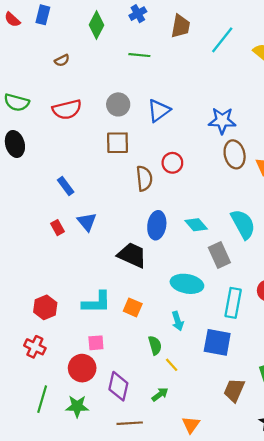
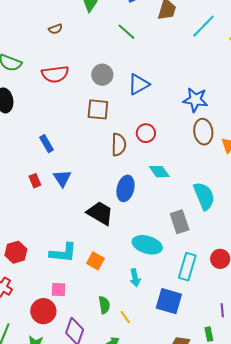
green line: (139, 55) -> (127, 32), turned 30
cyan diamond: (196, 225) -> (159, 172), moved
green semicircle: (155, 345) -> (104, 305), moved

